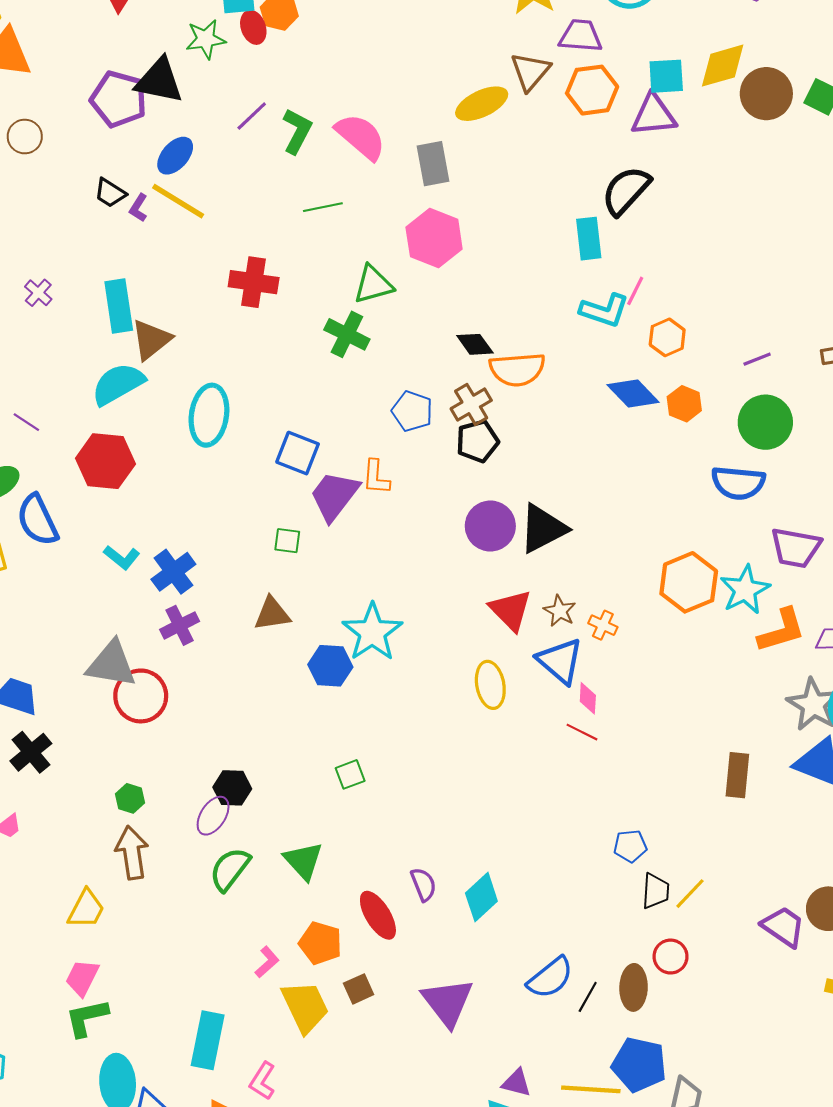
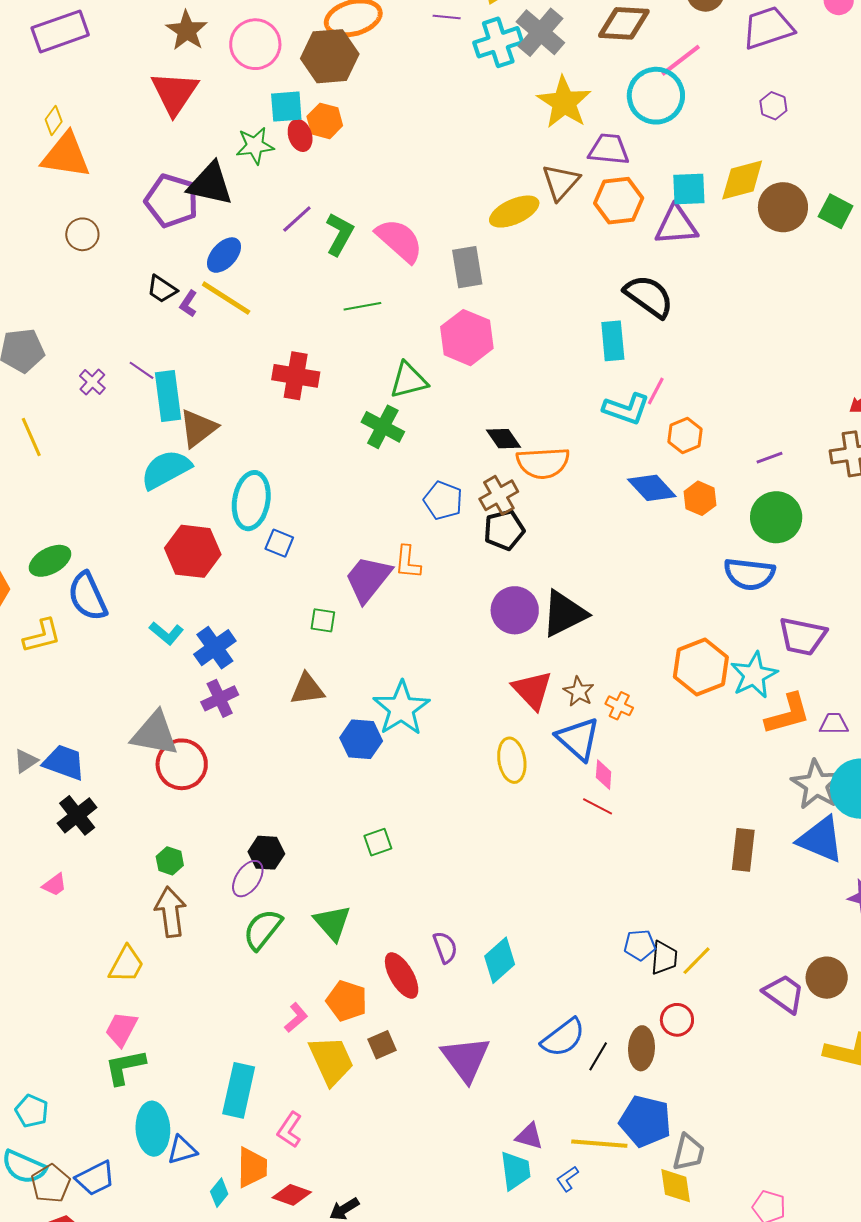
black semicircle: (626, 191) -> (649, 296), turned 82
purple line: (26, 422) -> (141, 370), moved
blue square: (298, 453) -> (279, 543), moved, size x0.7
red hexagon: (105, 461) -> (193, 551), moved
blue pentagon: (630, 846) -> (640, 945), moved

